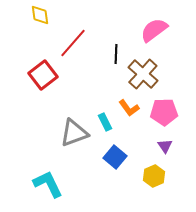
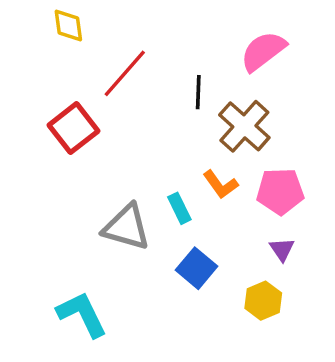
gray triangle: (74, 133) -> (126, 227), turned 36

